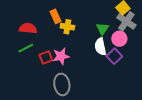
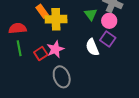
yellow cross: (67, 27) -> (56, 19), size x1.5
white semicircle: (100, 47) -> (92, 47), moved
green line: (26, 48) -> (19, 48), turned -63

